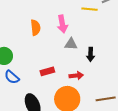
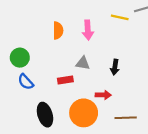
gray triangle: (71, 44) -> (83, 63), moved
red arrow: (76, 76) -> (103, 95), moved

